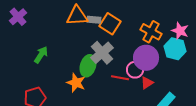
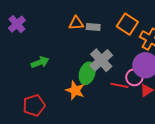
orange triangle: (77, 16) -> (76, 23), size x0.7
orange square: (110, 24) -> (127, 24), moved
green arrow: (41, 55) -> (40, 62), turned 36

